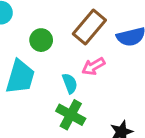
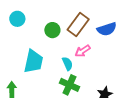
green circle: (41, 40) -> (52, 30), moved

